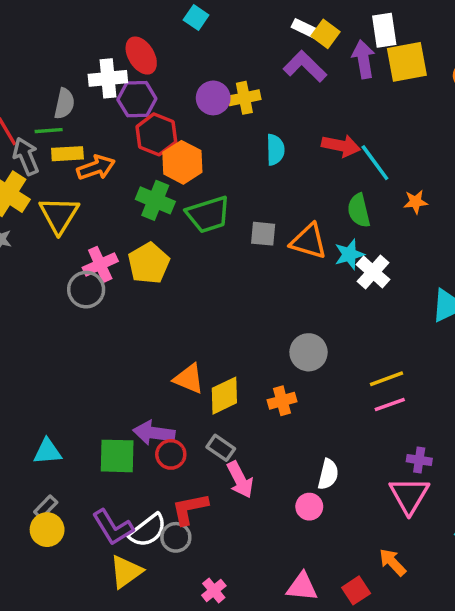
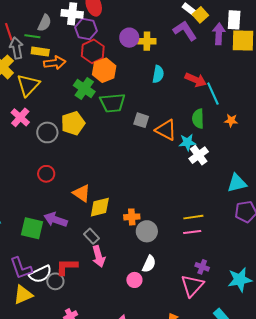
pink cross: (100, 264) -> (20, 117), moved, turned -36
gray circle: (86, 290) -> (47, 132), moved
gray circle: (309, 352) -> (147, 231), moved
red circle: (171, 454) -> (46, 174), moved

